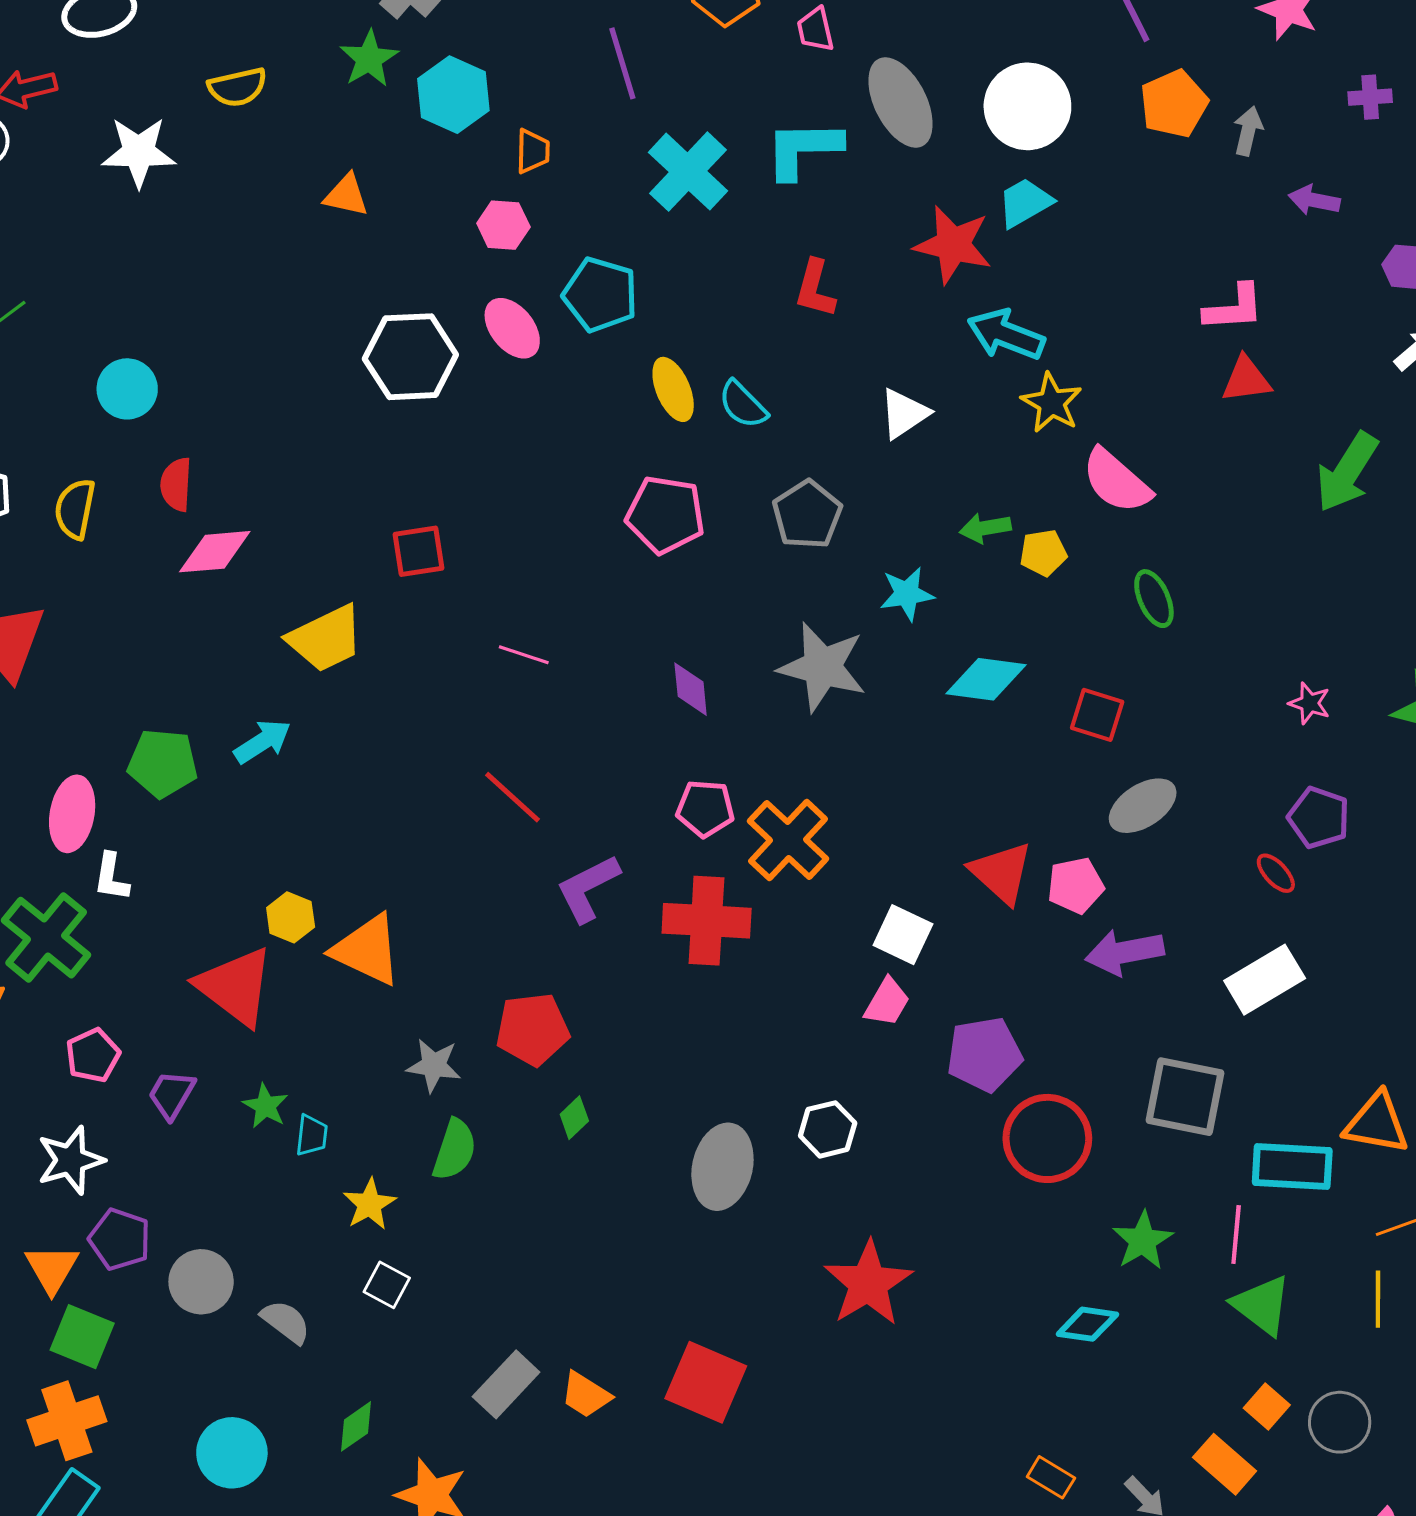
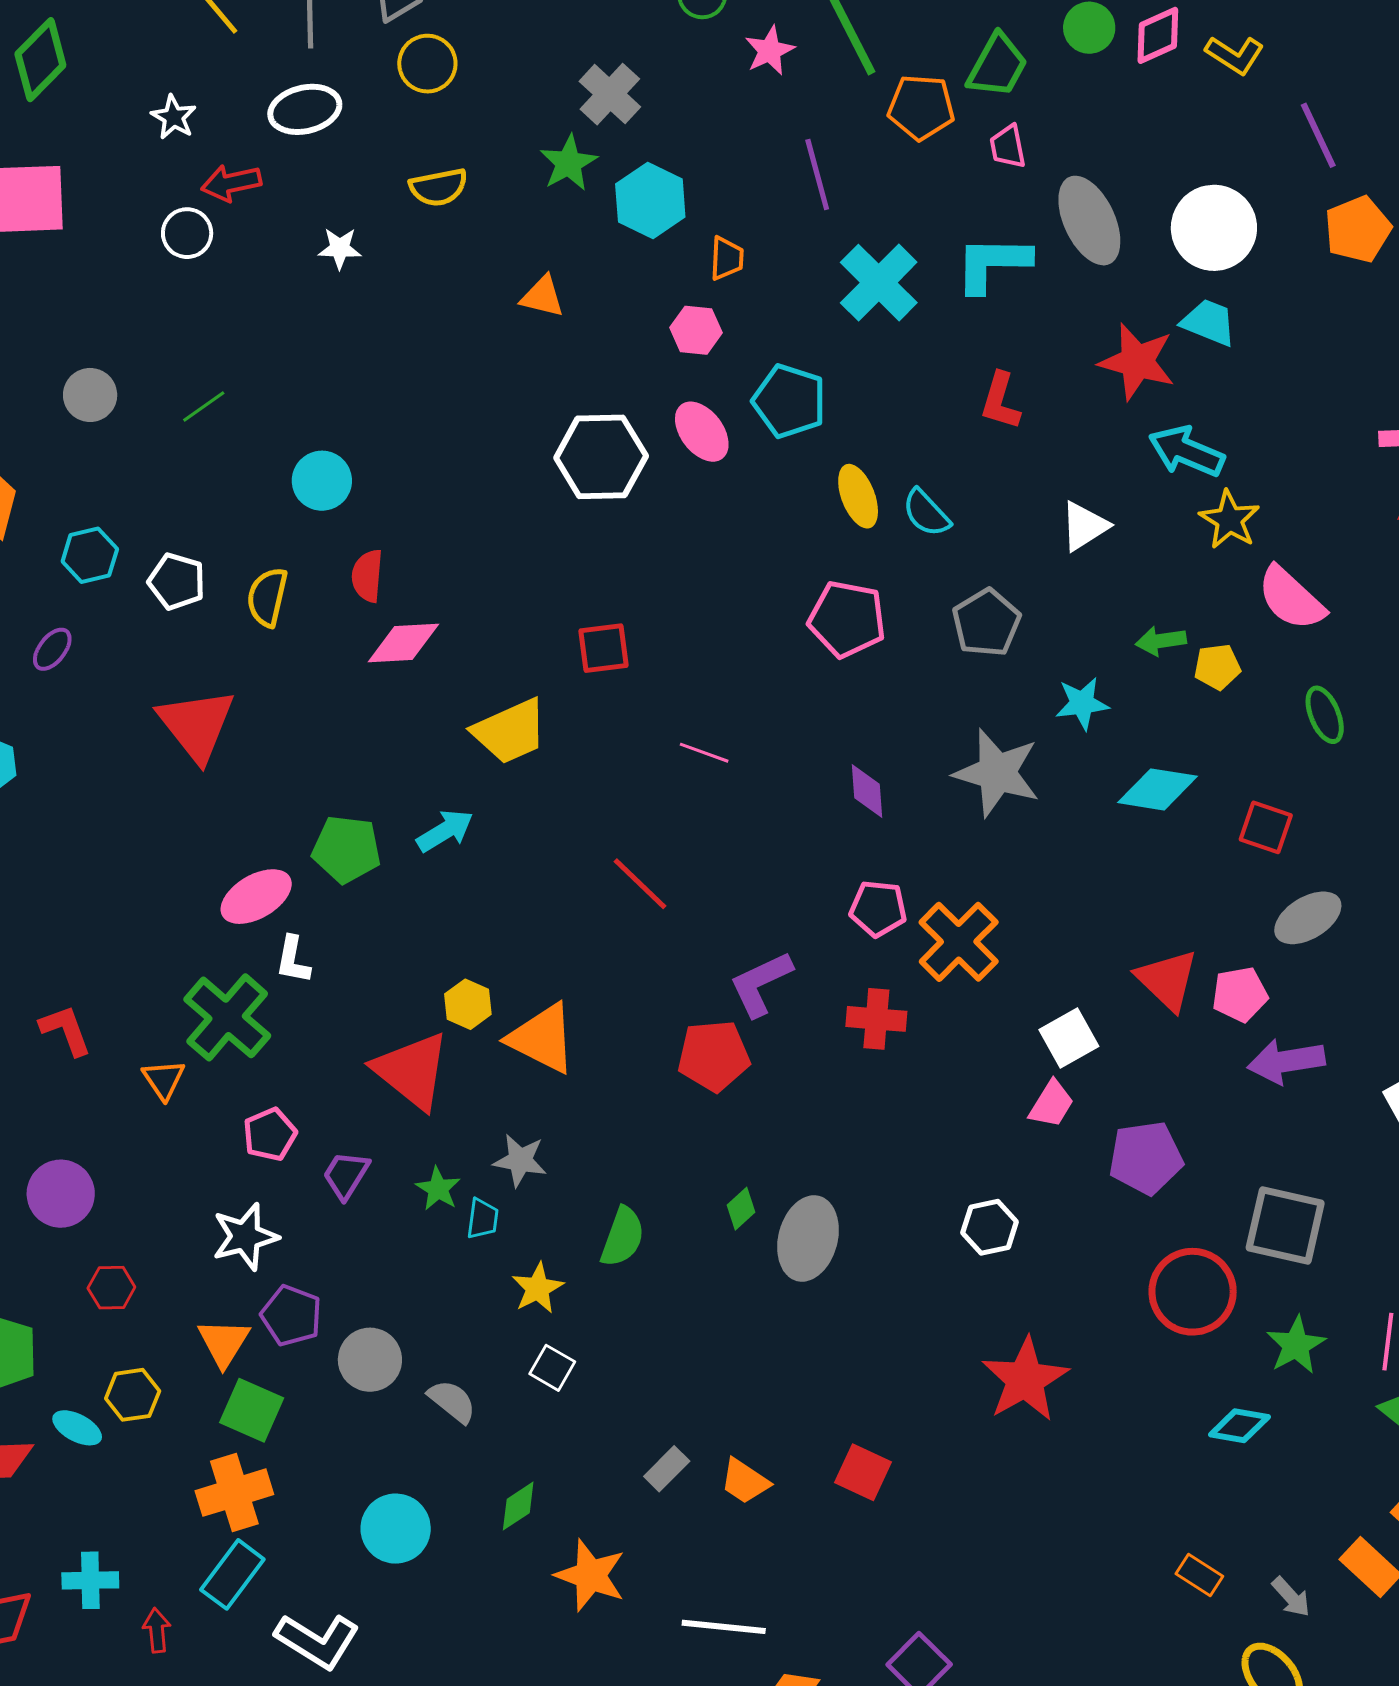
white star: (139, 152) -> (340, 248), size x0.6
cyan trapezoid: (1025, 203) -> (1209, 322), turned 50
red line: (513, 797) -> (640, 884), moved
pink ellipse: (72, 814) -> (256, 897), turned 48
red cross: (707, 921) -> (876, 1019), size x0.7
white square: (903, 935) -> (1069, 1038), turned 34
red pentagon: (533, 1029) -> (714, 1056), moved
gray star: (434, 1065) -> (520, 1160), moved
gray square: (1185, 1097) -> (1285, 1226), moved
red circle: (1047, 1138) -> (1193, 1292), moved
gray ellipse: (722, 1167) -> (808, 1238), moved
red square: (706, 1382) -> (863, 1472), size x0.7
gray rectangle: (506, 1384) -> (667, 1469), size x0.7

